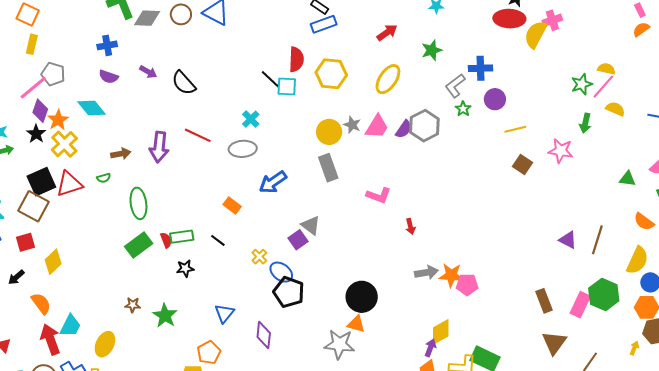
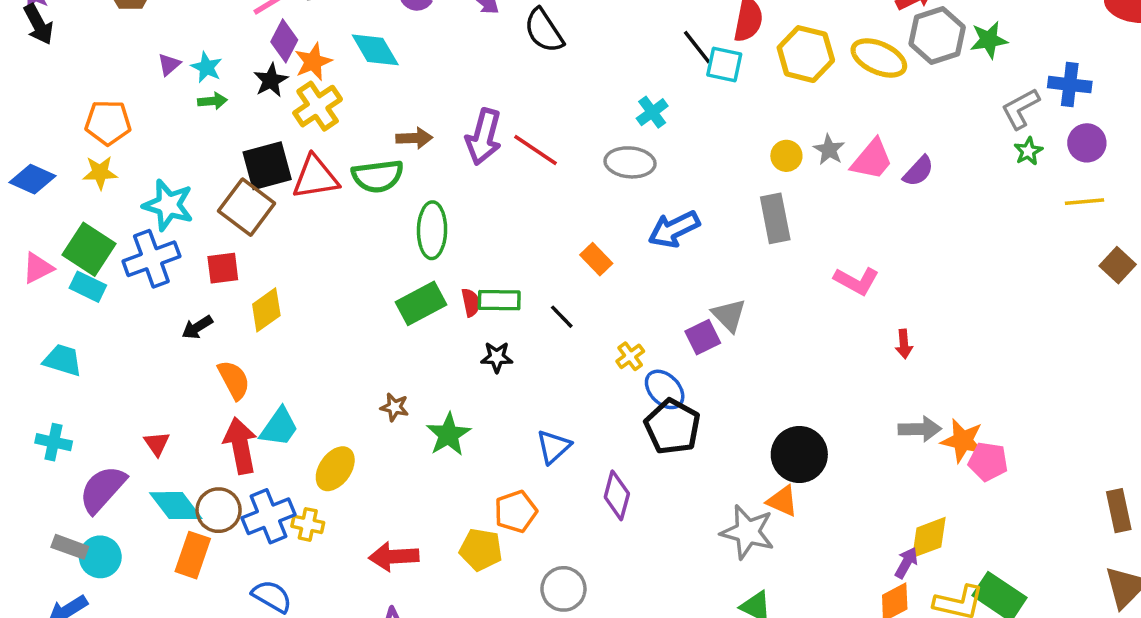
yellow ellipse: (388, 79) -> (879, 58), moved, turned 72
gray hexagon: (424, 126) -> (937, 36), moved
yellow line: (515, 129) -> (1084, 202), moved
yellow circle: (329, 132) -> (786, 156), size x0.7
red line: (198, 135) -> (535, 150), moved
green semicircle: (104, 178) -> (378, 176), size x2.0

